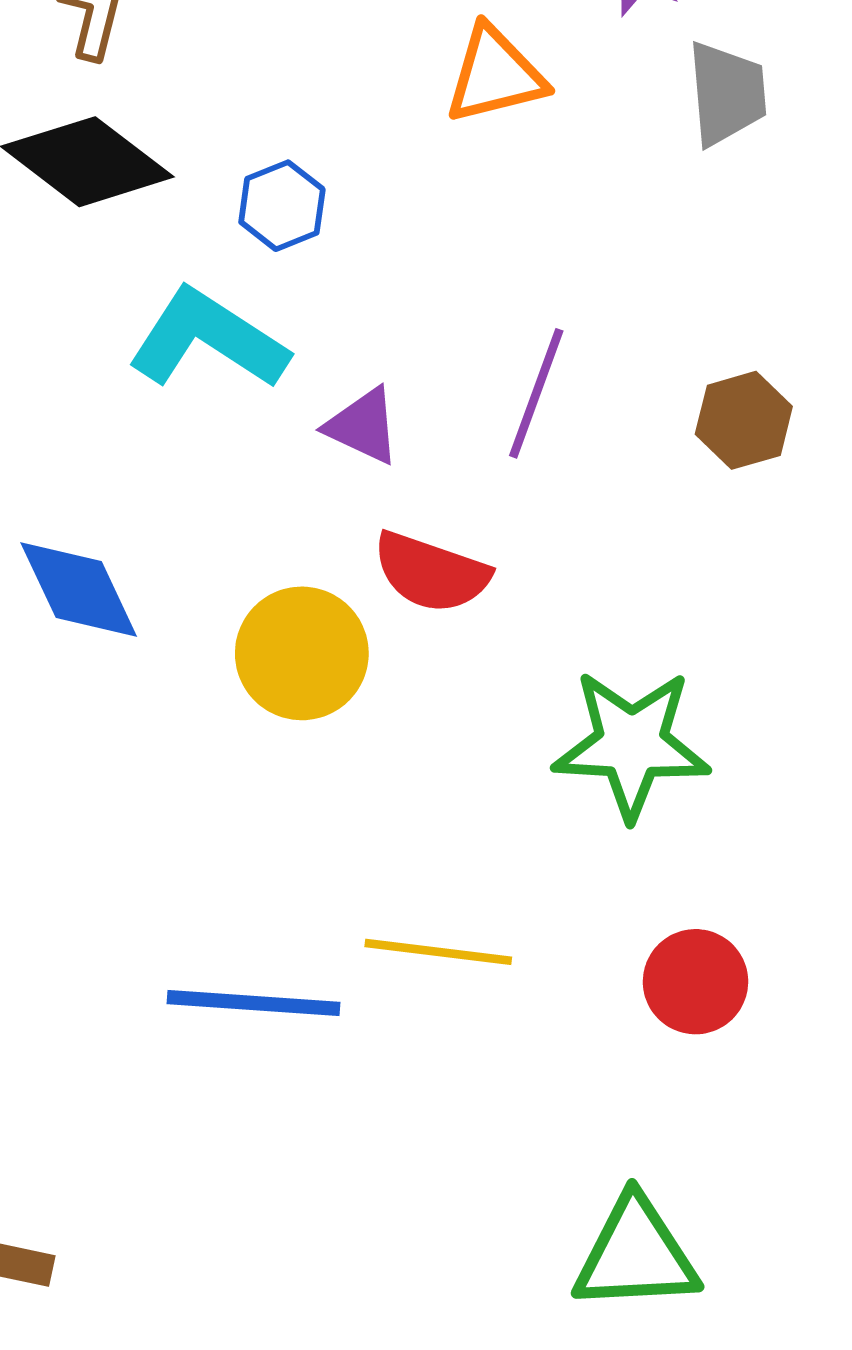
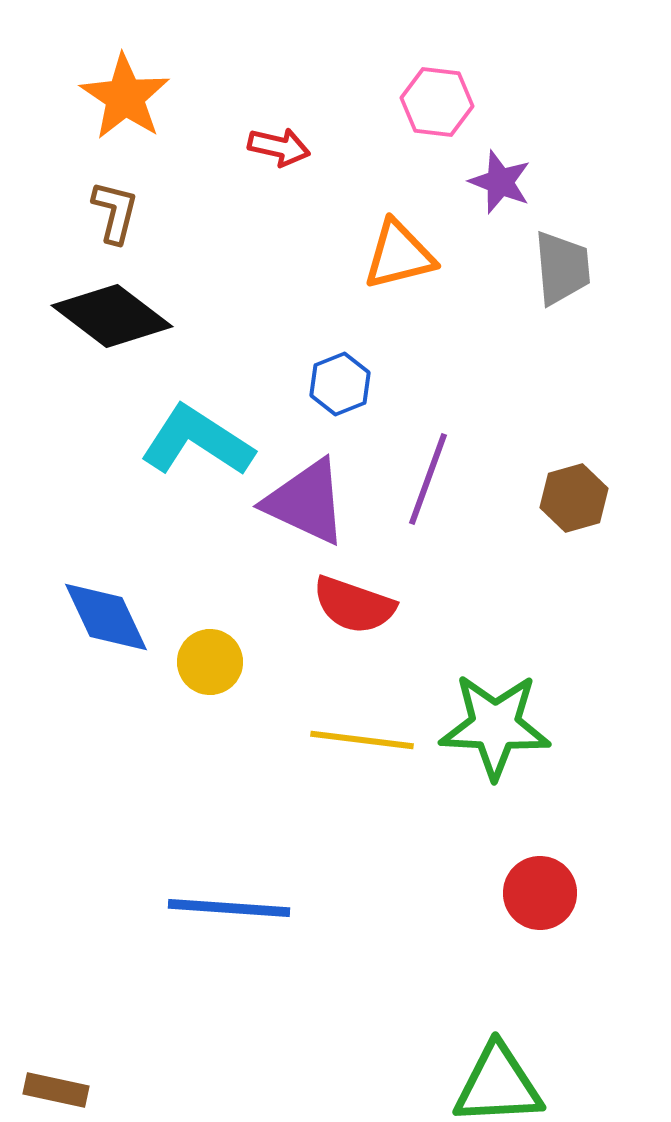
blue hexagon: (282, 206) -> (340, 384), moved
purple triangle: (363, 426) -> (306, 502), size x1.6
yellow circle: (302, 653) -> (210, 662), moved, size x0.7
yellow line: (438, 952) -> (362, 740), moved

